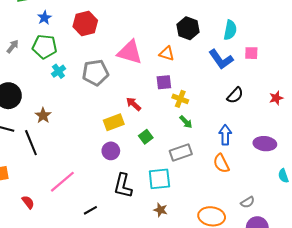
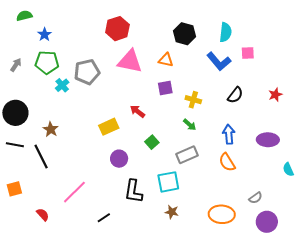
red hexagon: (85, 23) -> (117, 29), moved
gray pentagon: (95, 73) -> (87, 72), moved
yellow cross: (180, 99) -> (193, 100), moved
yellow rectangle: (114, 122) -> (109, 127), moved

